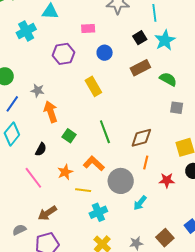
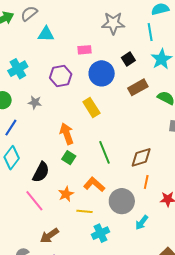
cyan cross: (26, 31) -> (18, 69), moved
black square: (140, 38) -> (128, 59), moved
blue circle: (105, 53) -> (102, 73), size x1.6
gray star: (38, 90) -> (35, 102), moved
orange arrow: (51, 112) -> (67, 134), moved
black semicircle: (41, 149) -> (41, 172), size x1.5

